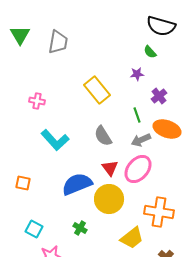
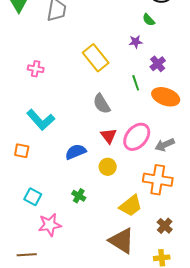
cyan L-shape: (55, 140) -> (41, 120), moved
gray arrow: (141, 140) -> (165, 145), moved
blue semicircle: (77, 184) -> (76, 152), size x0.7
yellow circle: (109, 199) -> (108, 167), size x0.6

